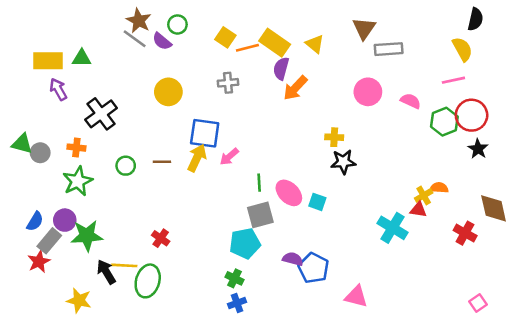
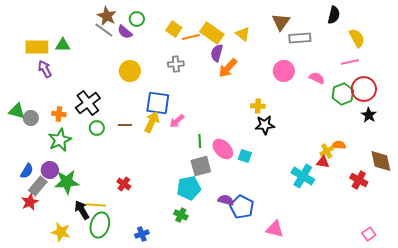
black semicircle: (475, 19) -> (334, 15), moved
black cross: (101, 114) -> (88, 103), moved
green ellipse: (148, 281) -> (100, 225), moved
blue cross: (237, 303) -> (142, 234), moved

